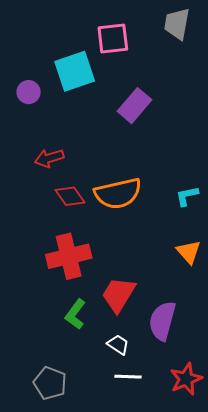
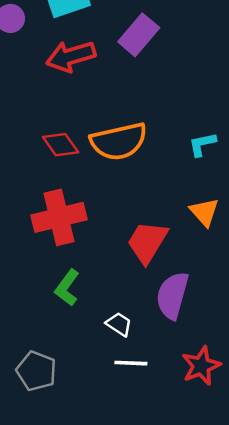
red arrow: (49, 158) -> (71, 56), moved, size x1.4
red trapezoid: (118, 295) -> (147, 242), moved

